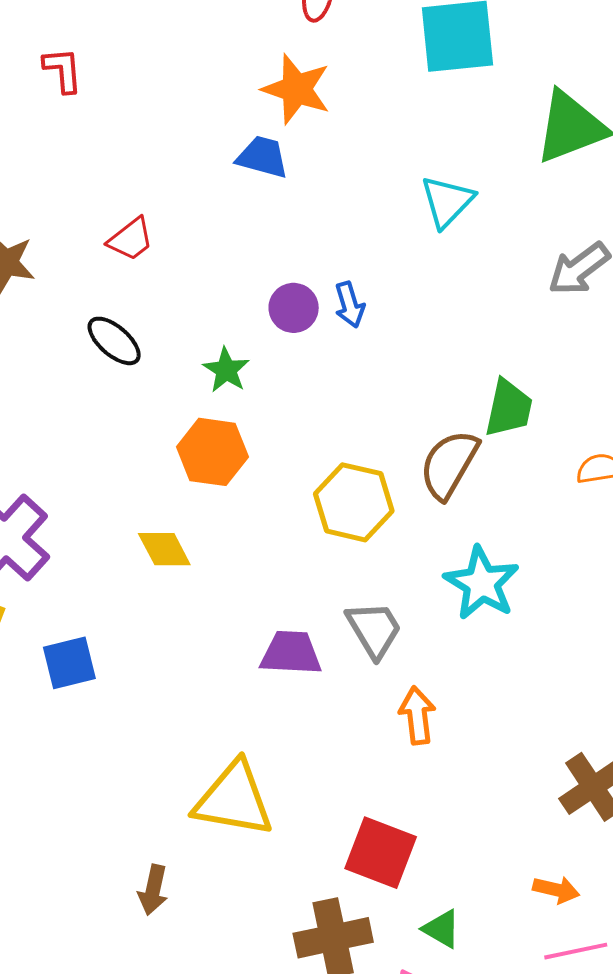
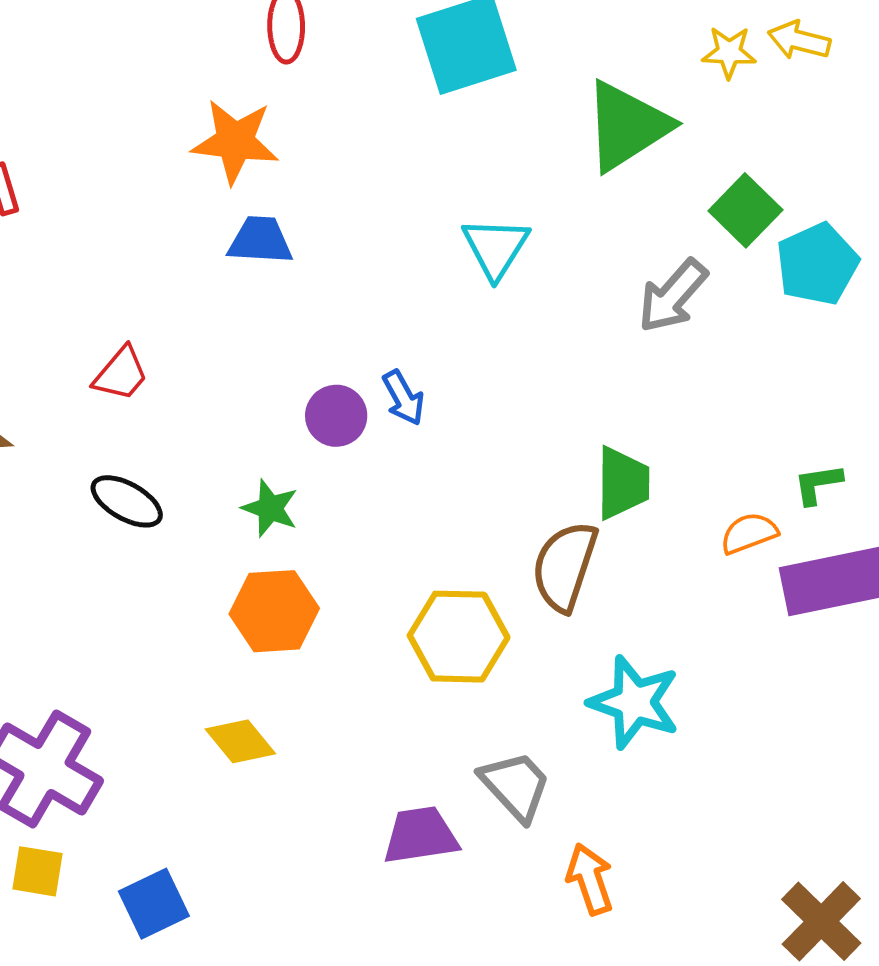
orange star: (296, 89) -> (235, 141), moved

